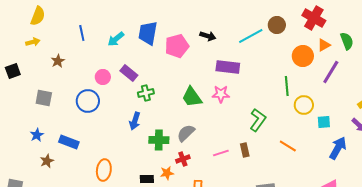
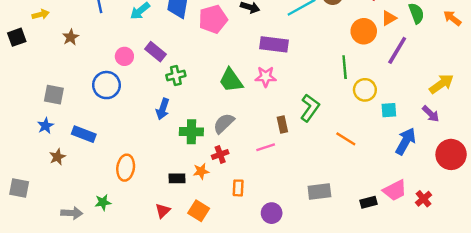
black square: (13, 71) -> (17, 37), moved
gray square: (44, 98) -> (54, 95), moved
brown rectangle: (245, 150) -> (282, 125), moved

